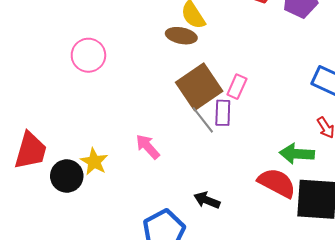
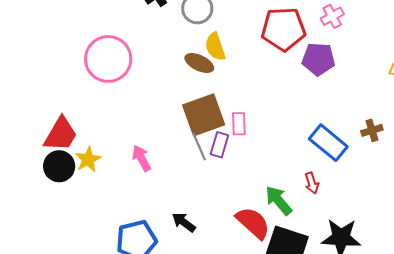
pink circle: (88, 55) -> (108, 59), size x1.4
pink rectangle: (237, 87) -> (239, 124), turned -40
red trapezoid: (31, 151) -> (61, 134), moved
green arrow: (297, 154) -> (279, 201), turned 32

